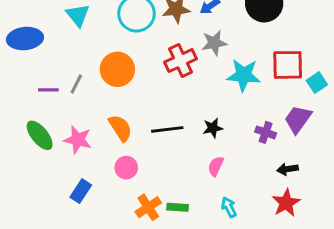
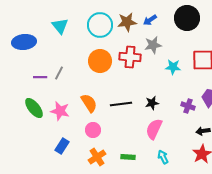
red cross: (180, 61) -> (130, 57), turned 30
orange circle: (117, 69) -> (100, 61), moved
cyan star: (244, 75) -> (173, 67), size x0.7
pink semicircle: (216, 166) -> (154, 129), size x1.5
orange cross: (148, 207) -> (97, 157), moved

